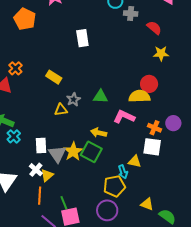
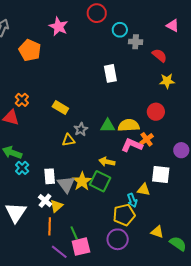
white rectangle: (82, 38) -> (110, 73), moved
yellow semicircle: (139, 96) -> (129, 125), moved
orange cross: (154, 128) -> (147, 139), moved, turned 32

